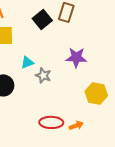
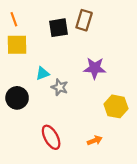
black square: (42, 19) -> (59, 28), turned 30
red ellipse: (51, 122) -> (51, 137), moved, turned 60

